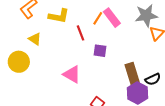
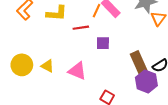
red line: (80, 33) -> (81, 28), turned -70
yellow triangle: (35, 39) -> (47, 66), moved

